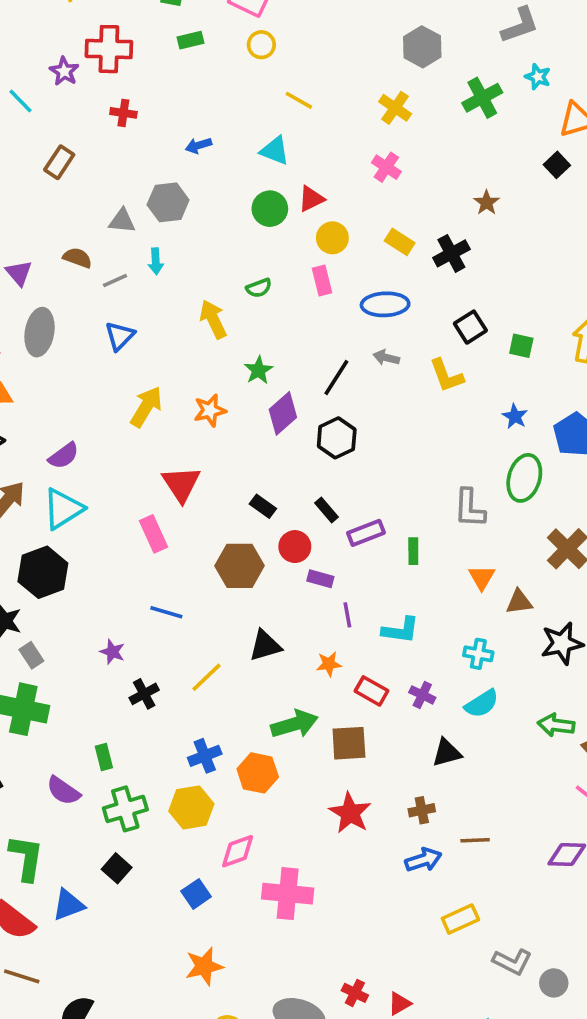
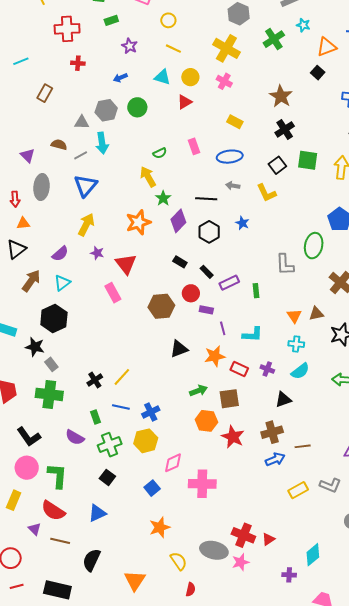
yellow circle: (261, 45) -> (168, 20), moved
purple star: (64, 71) -> (129, 46), moved
cyan line: (20, 101) -> (21, 61), turned -63
yellow cross: (395, 108) -> (226, 48), size x1.5
brown star: (487, 203) -> (281, 96), size x1.6
green circle: (270, 209) -> (137, 107), moved
yellow circle: (332, 238) -> (190, 77), moved
black cross: (451, 253) -> (285, 129), moved
cyan arrow: (156, 261) -> (102, 143), size x1.5
yellow arrow: (213, 319) -> (148, 177), moved
blue triangle: (120, 336) -> (86, 186), size x1.4
green square: (521, 346) -> (308, 160), moved, size x1.5
black line: (336, 377) -> (206, 199), turned 65
yellow arrow: (146, 407) -> (86, 225), moved
orange star: (210, 410) -> (138, 222), size x1.4
blue star: (515, 416) -> (242, 223), moved
black rectangle: (263, 506) -> (180, 262), moved
cyan triangle: (63, 509) -> (62, 283), size x0.7
orange triangle: (482, 577) -> (294, 316), moved
blue line: (166, 612) -> (121, 407), moved
purple star: (112, 652) -> (97, 253), moved
orange star: (329, 664) -> (215, 356), size x1.5
yellow line: (206, 677) -> (122, 377), moved
black cross: (144, 694) -> (95, 380), moved
green arrow: (294, 724) -> (198, 391), size x0.7
orange hexagon: (258, 773) -> (206, 421), moved
brown cross: (422, 810) -> (272, 432), size x1.5
blue triangle: (68, 905) -> (97, 513), moved
gray L-shape: (512, 962) -> (330, 485), moved
red cross: (355, 993) -> (243, 535), size x1.6

